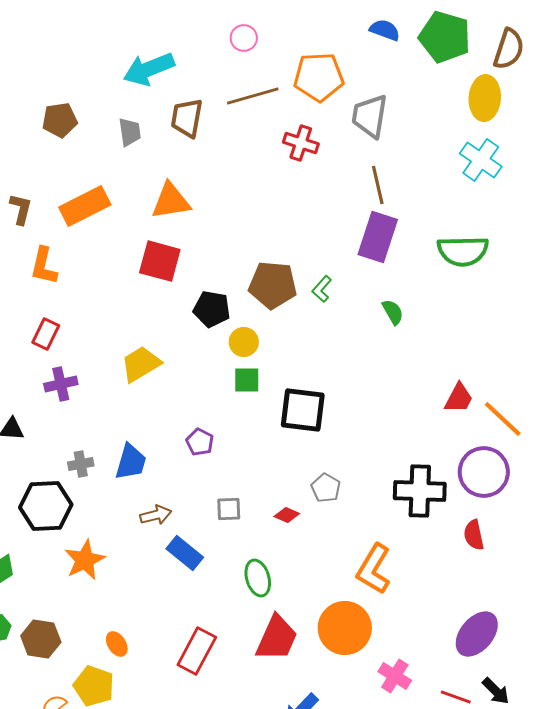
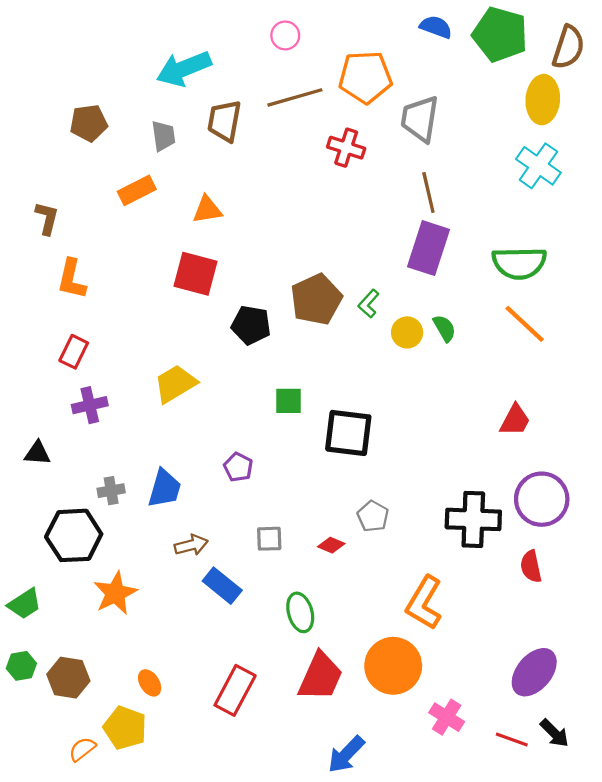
orange triangle: (171, 201) -> (207, 210), size x0.7
orange rectangle: (85, 206) -> (137, 190), moved, size x0.7
brown pentagon: (273, 285) -> (316, 299), turned -30
yellow circle: (244, 342) -> (407, 332), moved
orange line: (503, 419) -> (525, 324), moved

